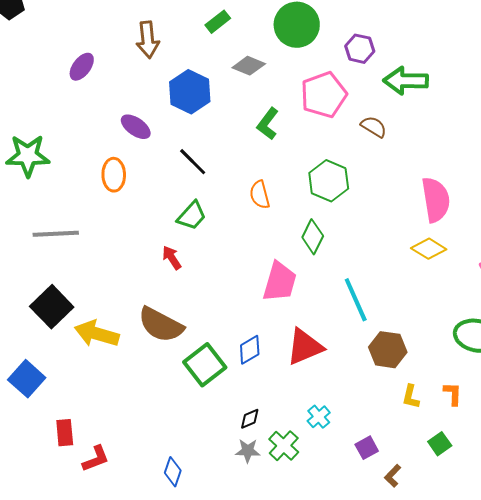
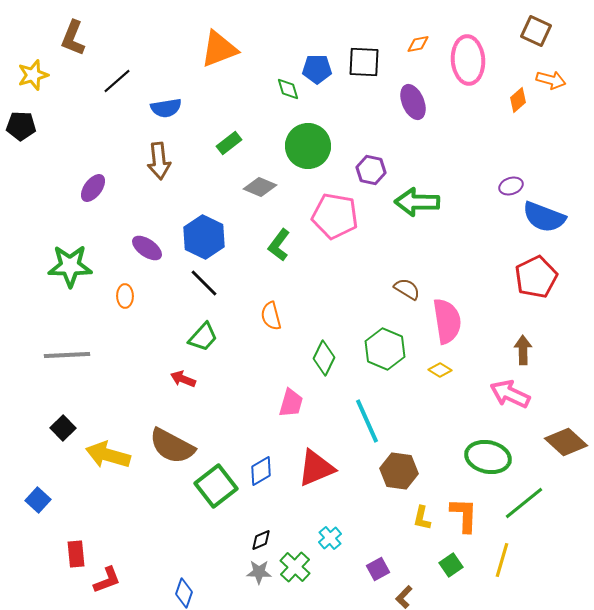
blue hexagon: (190, 92) -> (204, 237), moved
pink pentagon: (324, 95) -> (335, 216), turned 30
brown semicircle: (374, 127) -> (407, 289), moved
green star: (28, 156) -> (70, 266), moved
orange ellipse: (114, 175) -> (125, 296), size x0.7
green hexagon: (329, 181) -> (385, 349), moved
yellow diamond: (429, 249) -> (440, 370), size x0.7
red arrow: (172, 258) -> (183, 379), turned -35
pink trapezoid: (280, 282) -> (291, 403), size x0.7
black square: (52, 307) -> (63, 428), size x0.6
blue square: (27, 379) -> (38, 500), size x0.7
orange L-shape: (453, 394) -> (464, 515), size x1.5

